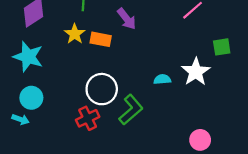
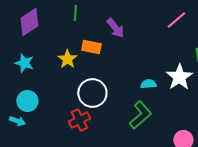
yellow star: (75, 34) -> (67, 59), moved
cyan star: (28, 57) -> (24, 63), size x0.7
green L-shape: (131, 110) -> (140, 115), moved

